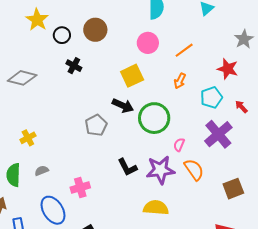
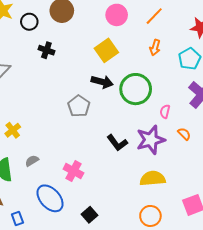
orange semicircle: (194, 170) -> (184, 134), size x0.6
pink cross: (80, 187) -> (73, 171), turned -36

